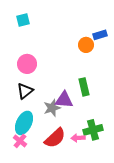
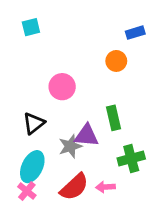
blue rectangle: (100, 35) -> (135, 33), moved
pink circle: (27, 64) -> (62, 87), moved
green cross: (93, 130) -> (131, 158), moved

